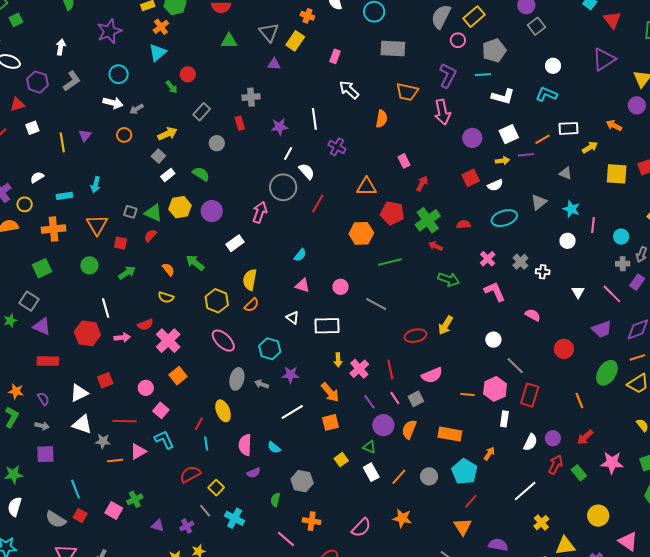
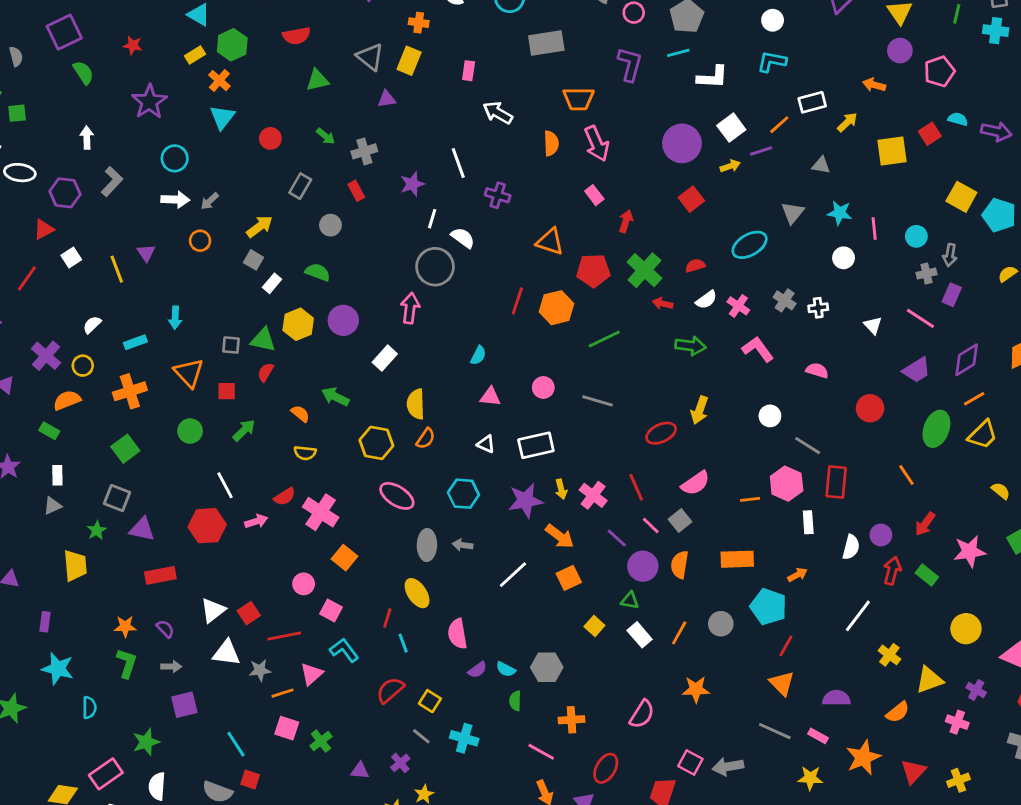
green square: (16, 20) -> (17, 113), turned 32
green arrow: (172, 87) -> (326, 136), moved
pink arrow: (442, 112) -> (597, 144), moved
purple circle: (472, 138) -> (682, 143), size x1.4
white semicircle: (495, 185) -> (706, 300), moved
orange triangle: (367, 187) -> (550, 242), turned 30
red line: (318, 203) -> (517, 301), moved
purple star: (291, 375) -> (525, 501), moved, size x1.4
red square: (105, 380) -> (249, 613), moved
cyan semicircle: (274, 448) -> (506, 669), moved
orange arrow: (489, 454) -> (797, 575), turned 40
pink square: (114, 511) -> (287, 728), moved

